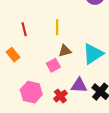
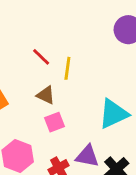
red line: (24, 29) -> (41, 57), moved, turned -40
brown triangle: (65, 51) -> (46, 95), moved, turned 32

